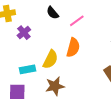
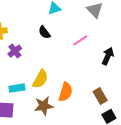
pink line: (77, 21) -> (80, 40), moved
orange semicircle: (73, 47) -> (66, 92), moved

